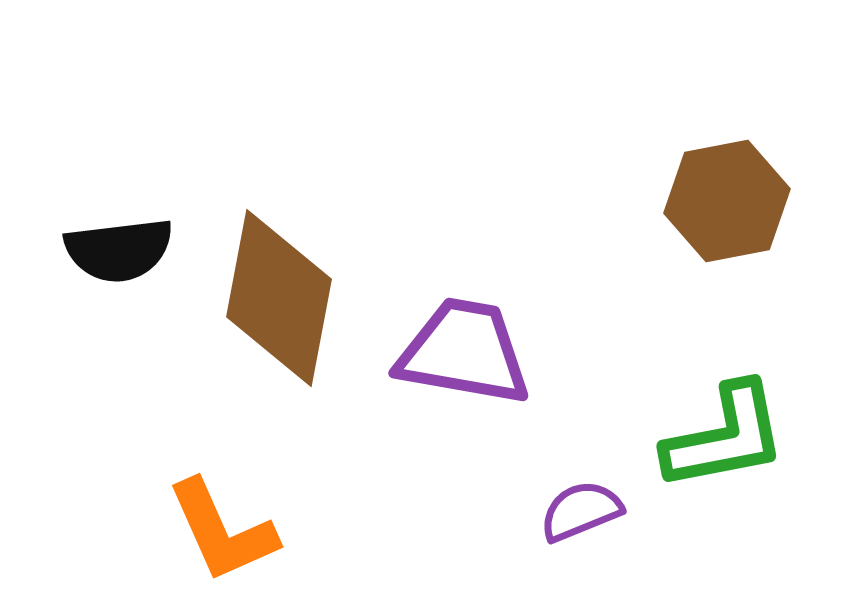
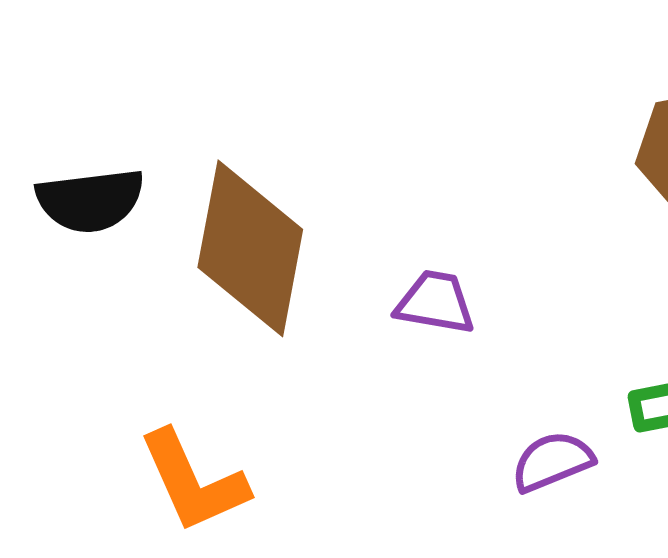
purple trapezoid: (464, 352) -> (435, 302), size x0.6

